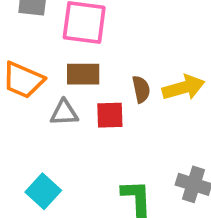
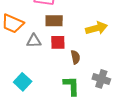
brown rectangle: (83, 74) -> (54, 21), moved
brown semicircle: (141, 89) -> (75, 57), moved

